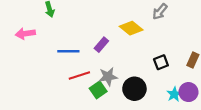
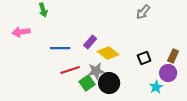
yellow diamond: (131, 28) -> (108, 53), moved
black circle: (134, 89) -> (109, 83), moved
purple circle: (188, 92) -> (168, 73), moved

